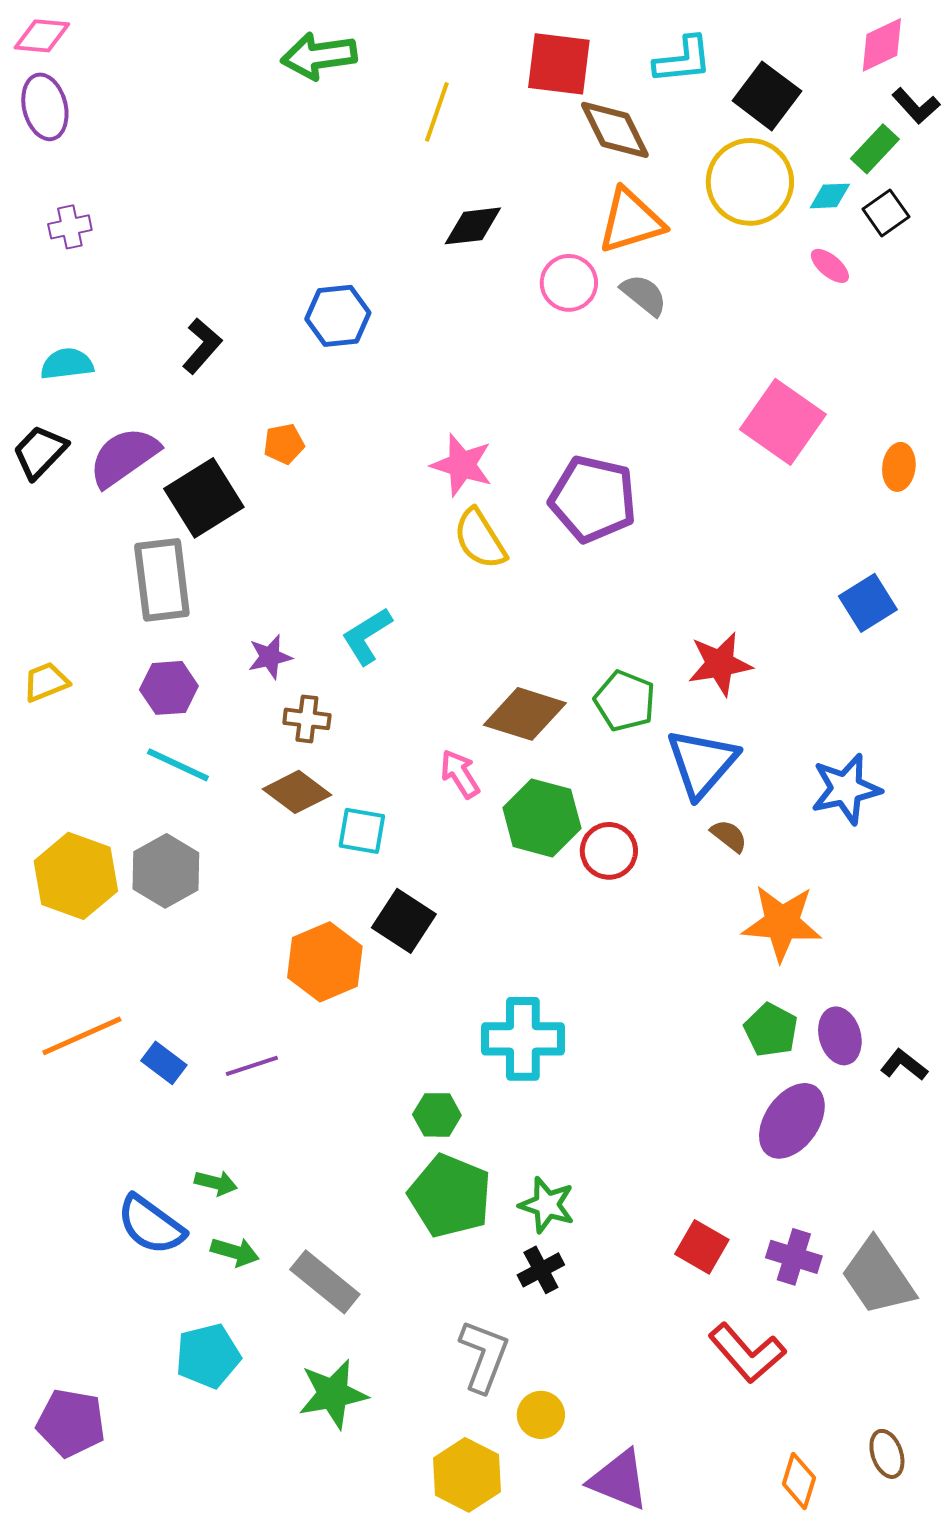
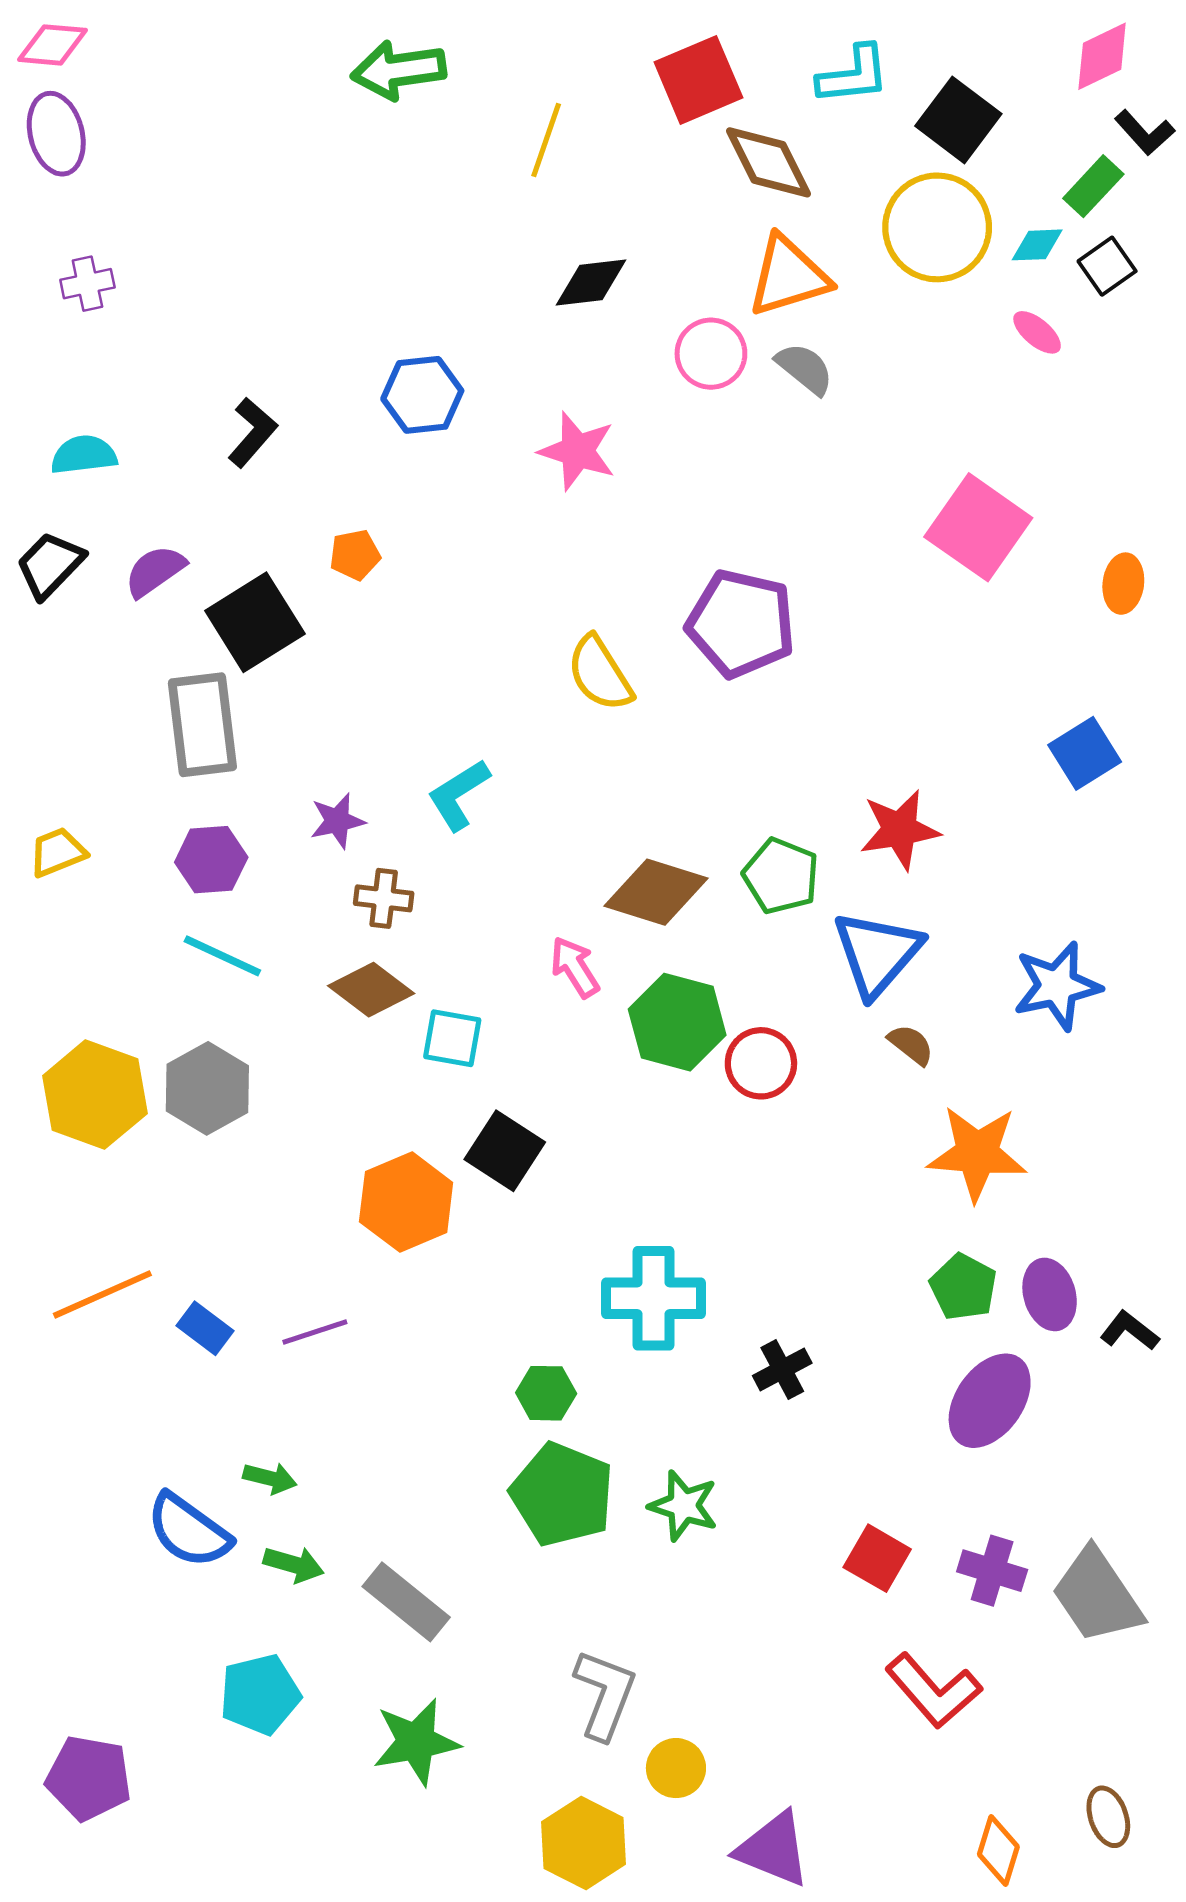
red square: (559, 64) -> (698, 80), turned -30
purple semicircle: (124, 457) -> (155, 571), size x0.7
pink star: (462, 465) -> (577, 451), moved
black cross: (541, 1270) -> (782, 1369), moved

